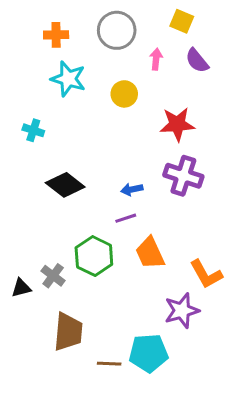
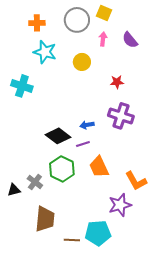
yellow square: (182, 21) -> (104, 13), moved
red star: (177, 124) -> (117, 82), size x0.6
cyan cross: (33, 130) -> (22, 86), size x1.5
black diamond: (65, 185) -> (58, 136), moved

